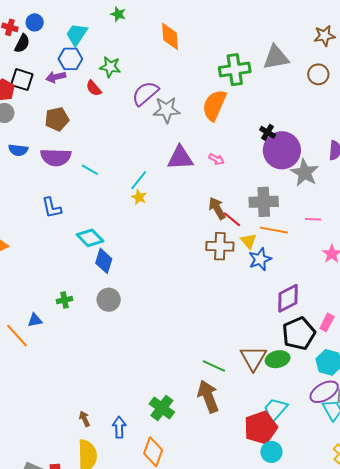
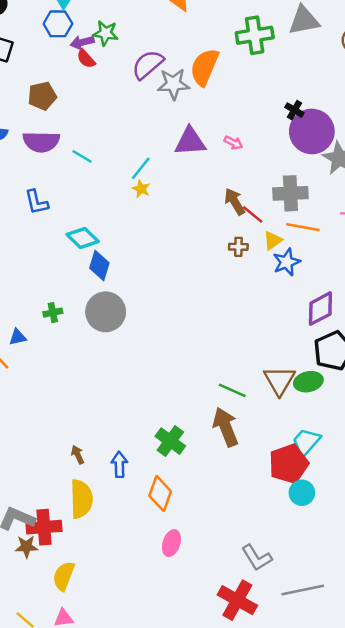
purple arrow: (56, 77) -> (82, 42), moved
orange semicircle: (214, 105) -> (204, 67), moved
yellow triangle: (249, 241) -> (273, 240), turned 36
brown cross: (220, 246) -> (238, 247), size x0.6
gray circle: (109, 300) -> (106, 312), size x1.4

